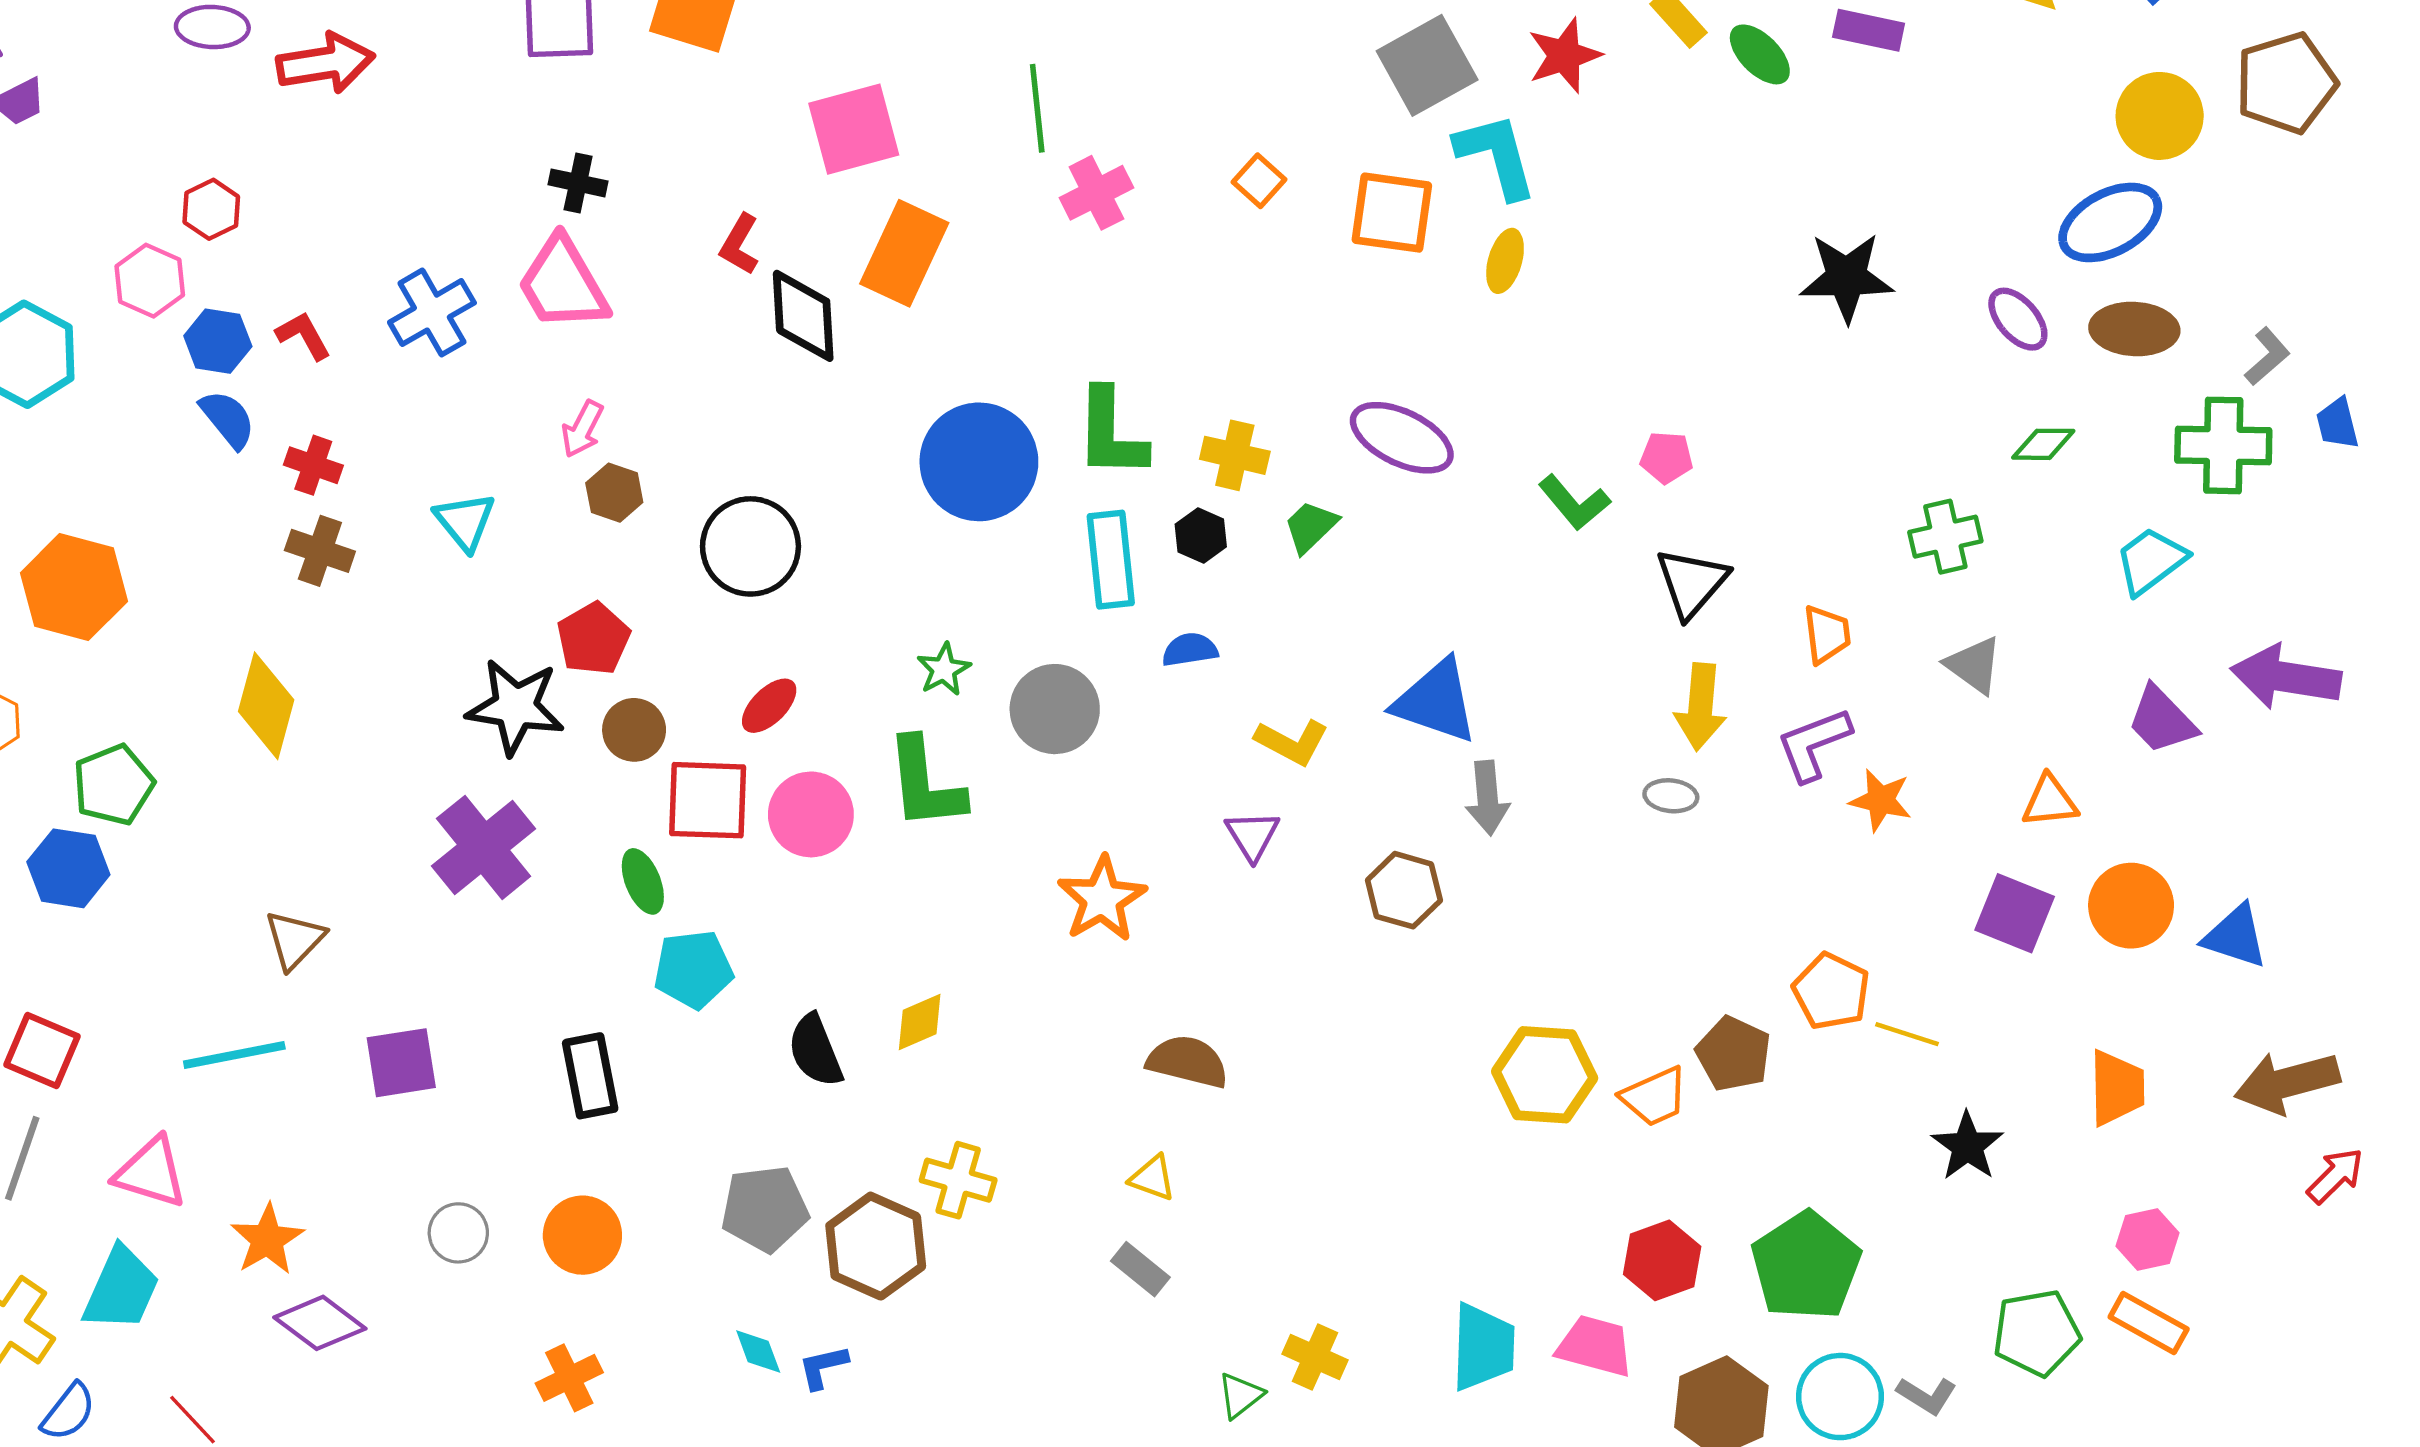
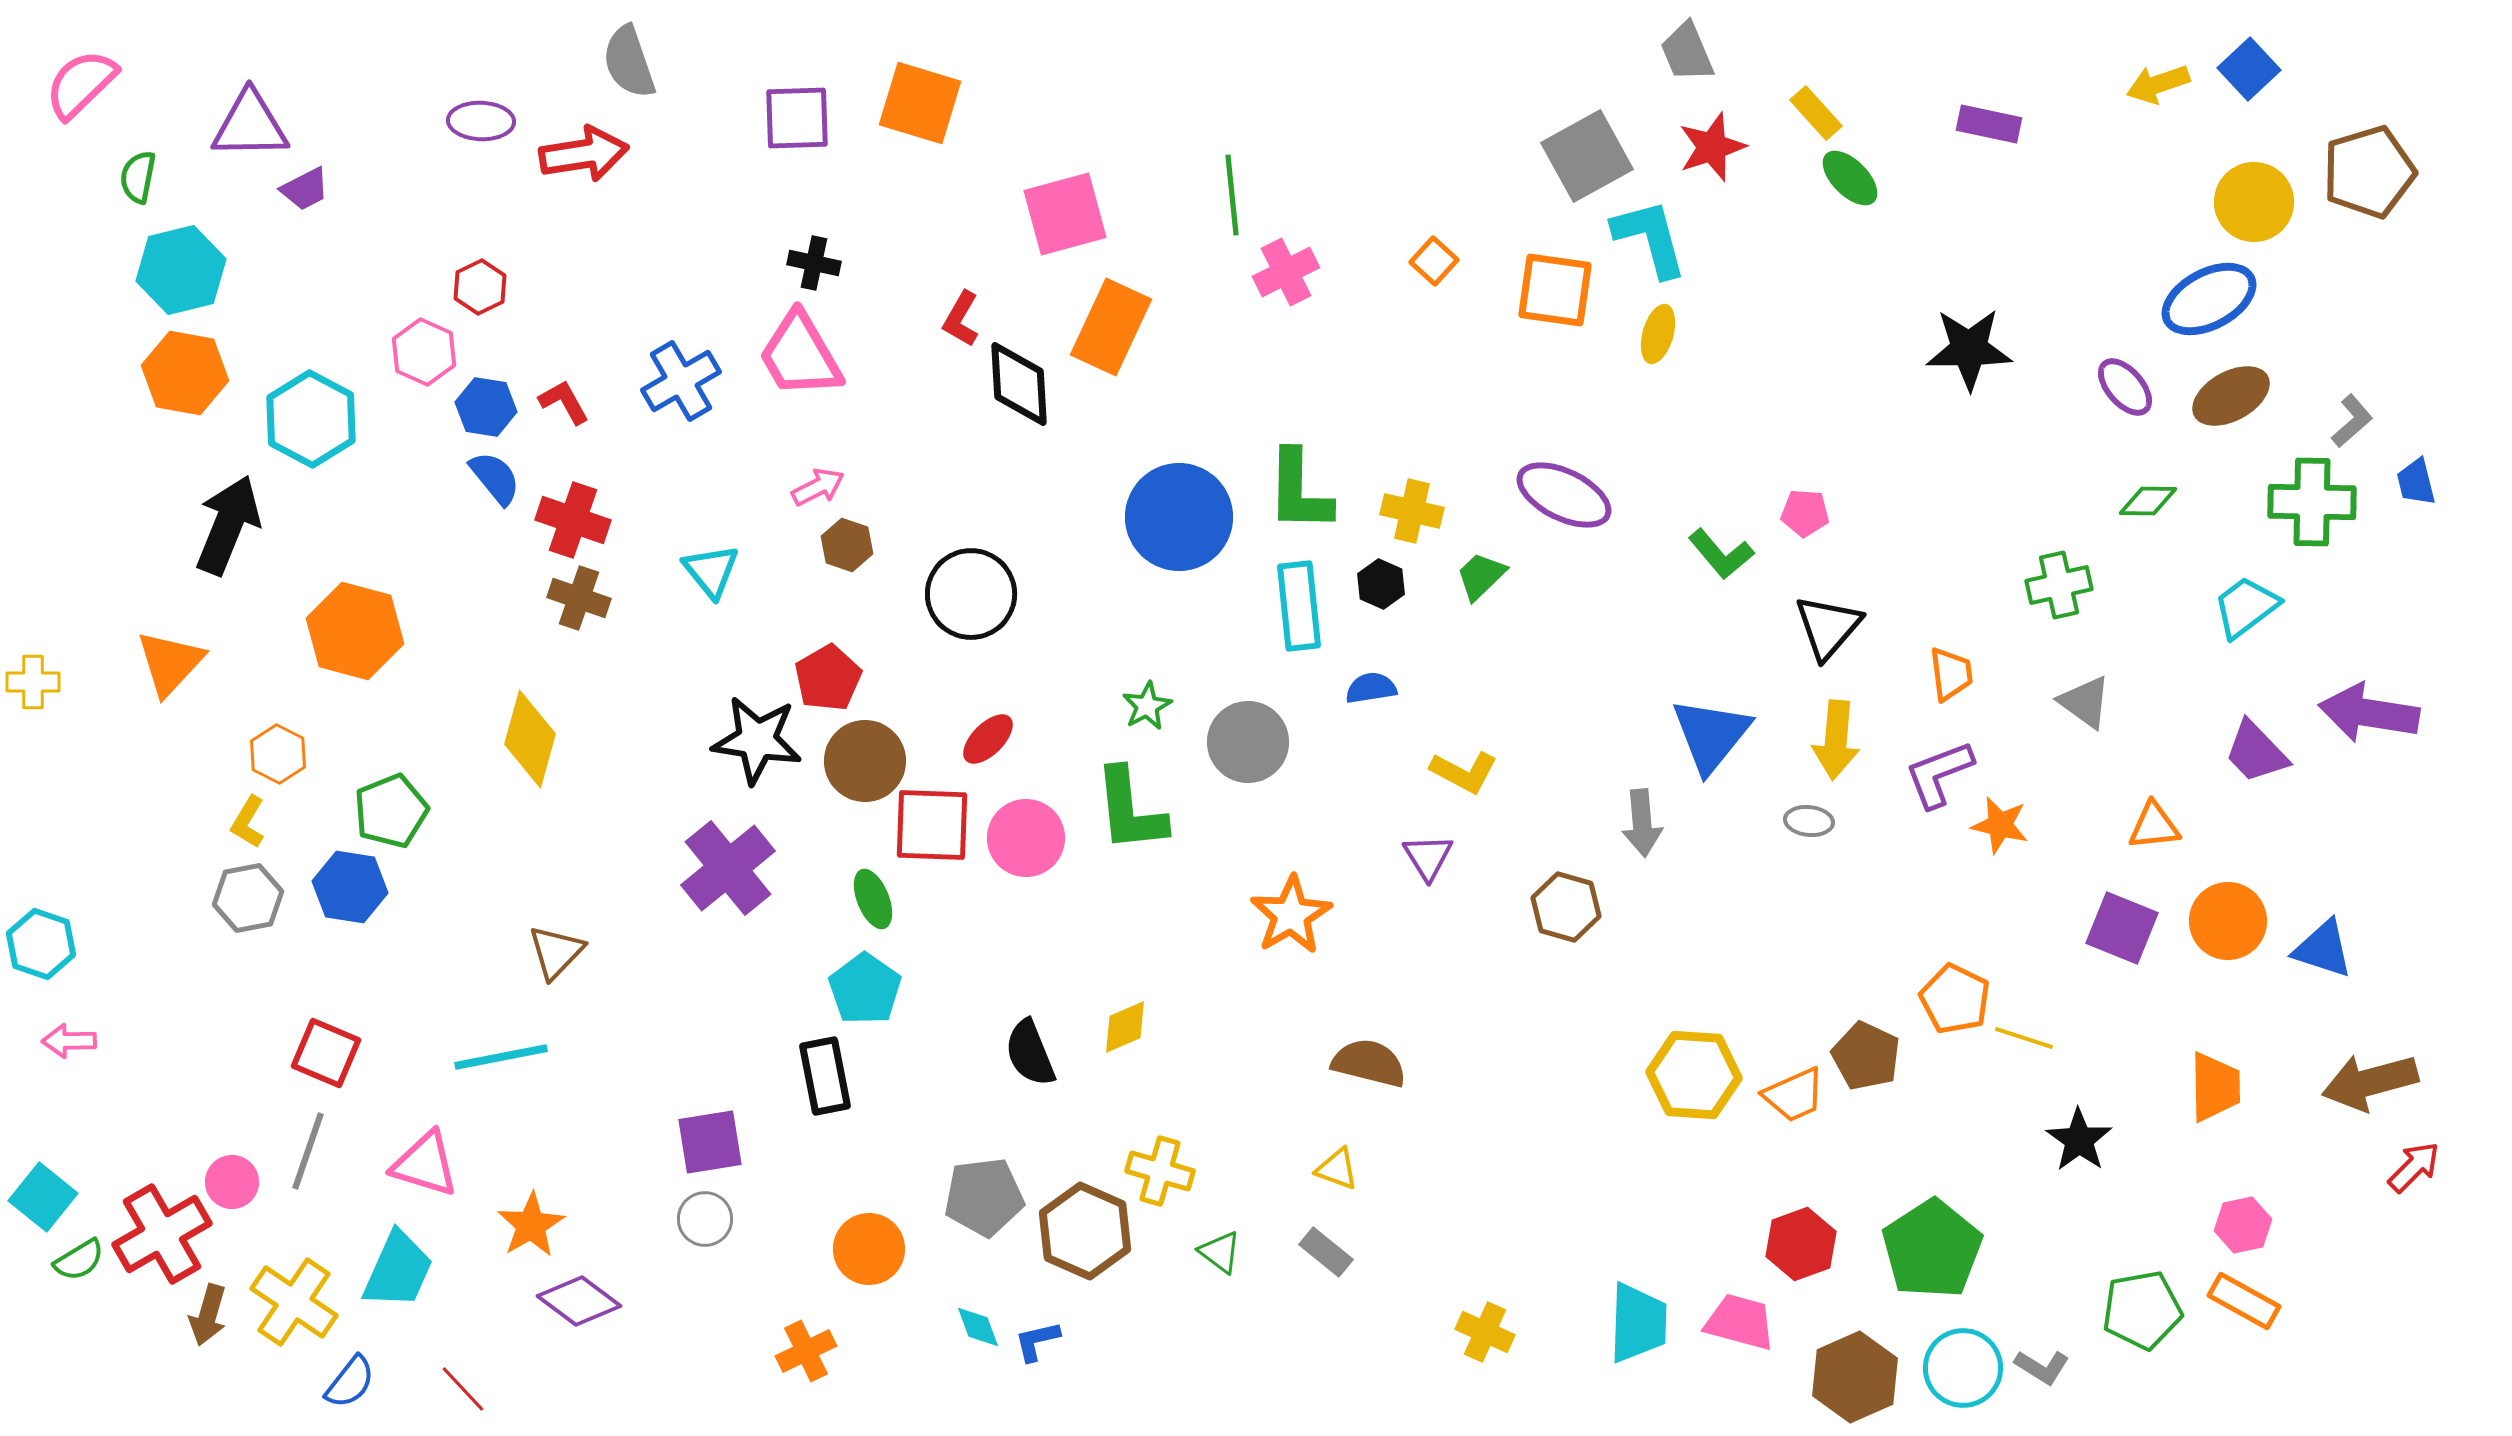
green ellipse: (1760, 54) -> (1850, 178), moved
brown ellipse: (2134, 329) -> (2231, 396), turned -32
pink arrow: (582, 429) -> (818, 487), turned -144
red cross: (313, 465) -> (573, 520), size x1.4
blue triangle: (1436, 701) -> (1711, 735), moved, turned 50
brown circle: (634, 730) -> (865, 761), size x1.4
cyan pentagon: (693, 969) -> (865, 989), moved, turned -30
purple square: (401, 1063) -> (710, 1142), moved
orange circle: (582, 1235) -> (869, 1249), moved
green triangle: (1240, 1395) -> (1220, 1252), moved, turned -45

